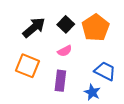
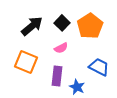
blue star: (92, 92) -> (77, 87), moved

